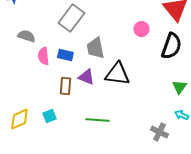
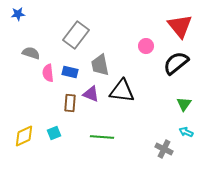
black semicircle: (171, 46) -> (176, 63), turned -148

